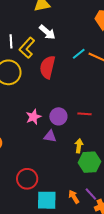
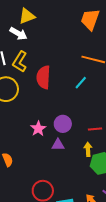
white arrow: (47, 32) -> (18, 34), moved
cyan line: (79, 54) -> (81, 83), moved
red line: (85, 114) -> (95, 129), moved

